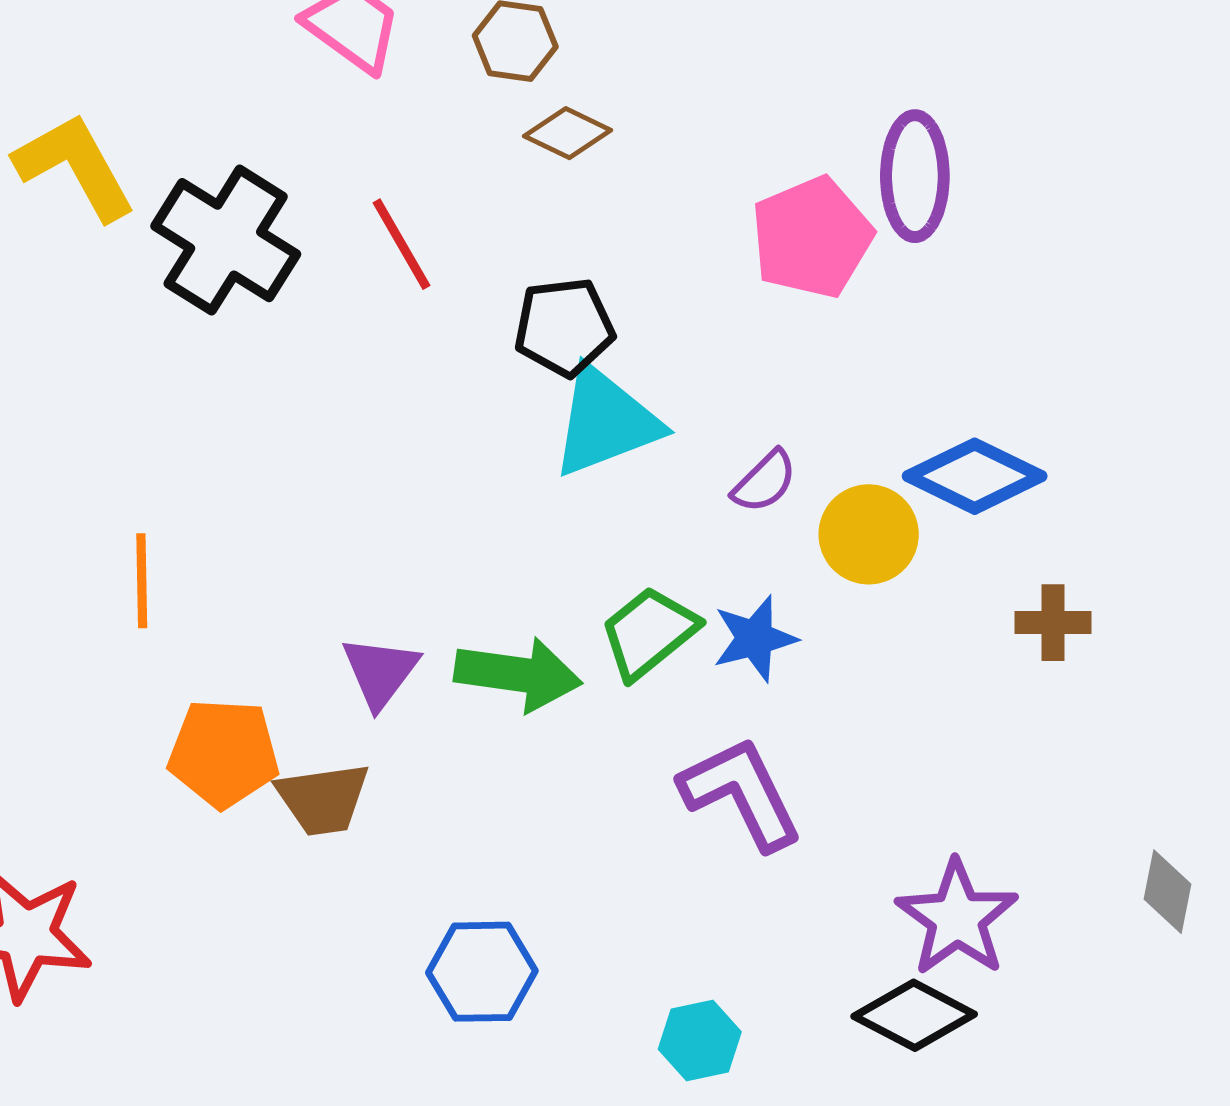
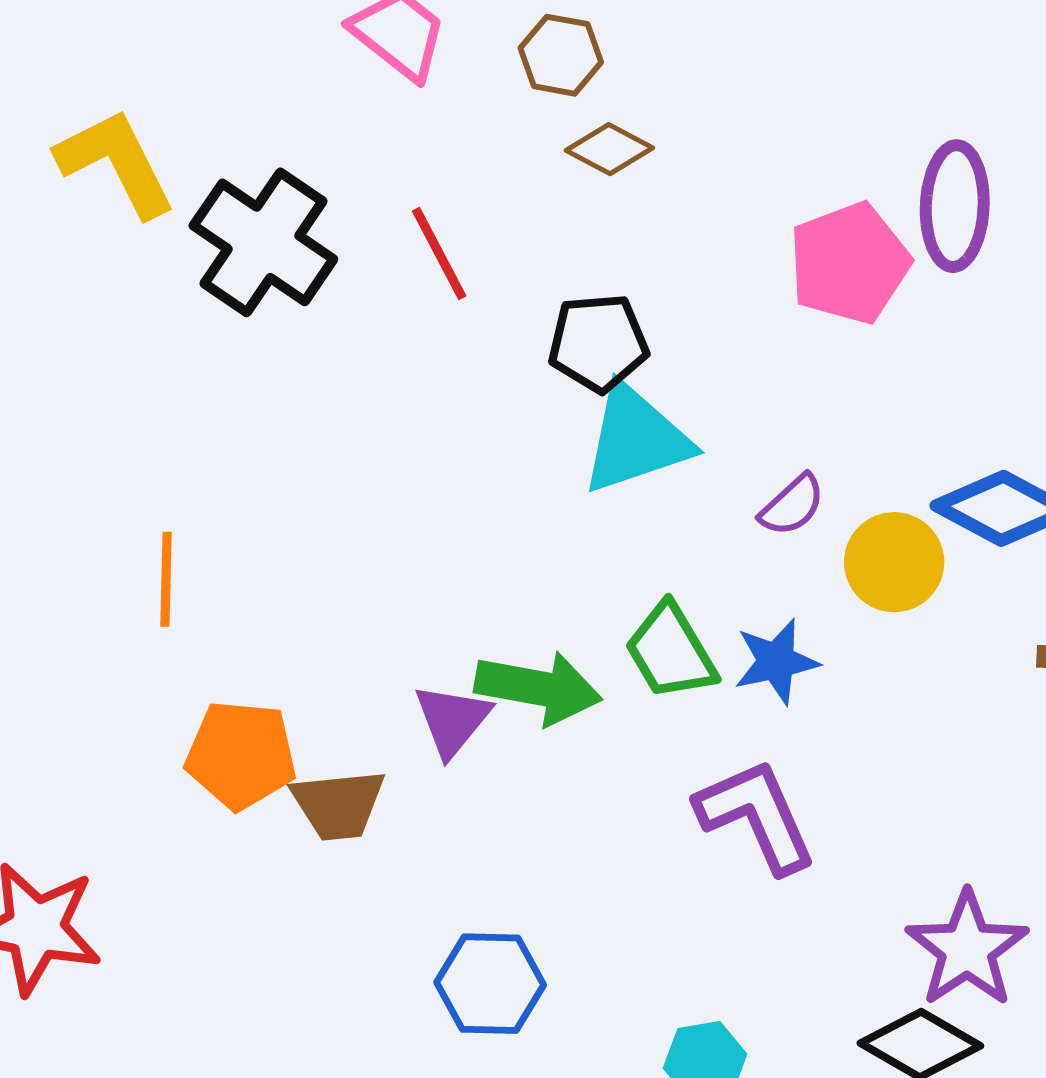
green trapezoid: (649, 633) -> (671, 651), turned -84
purple triangle: (380, 672) -> (452, 720), moved

